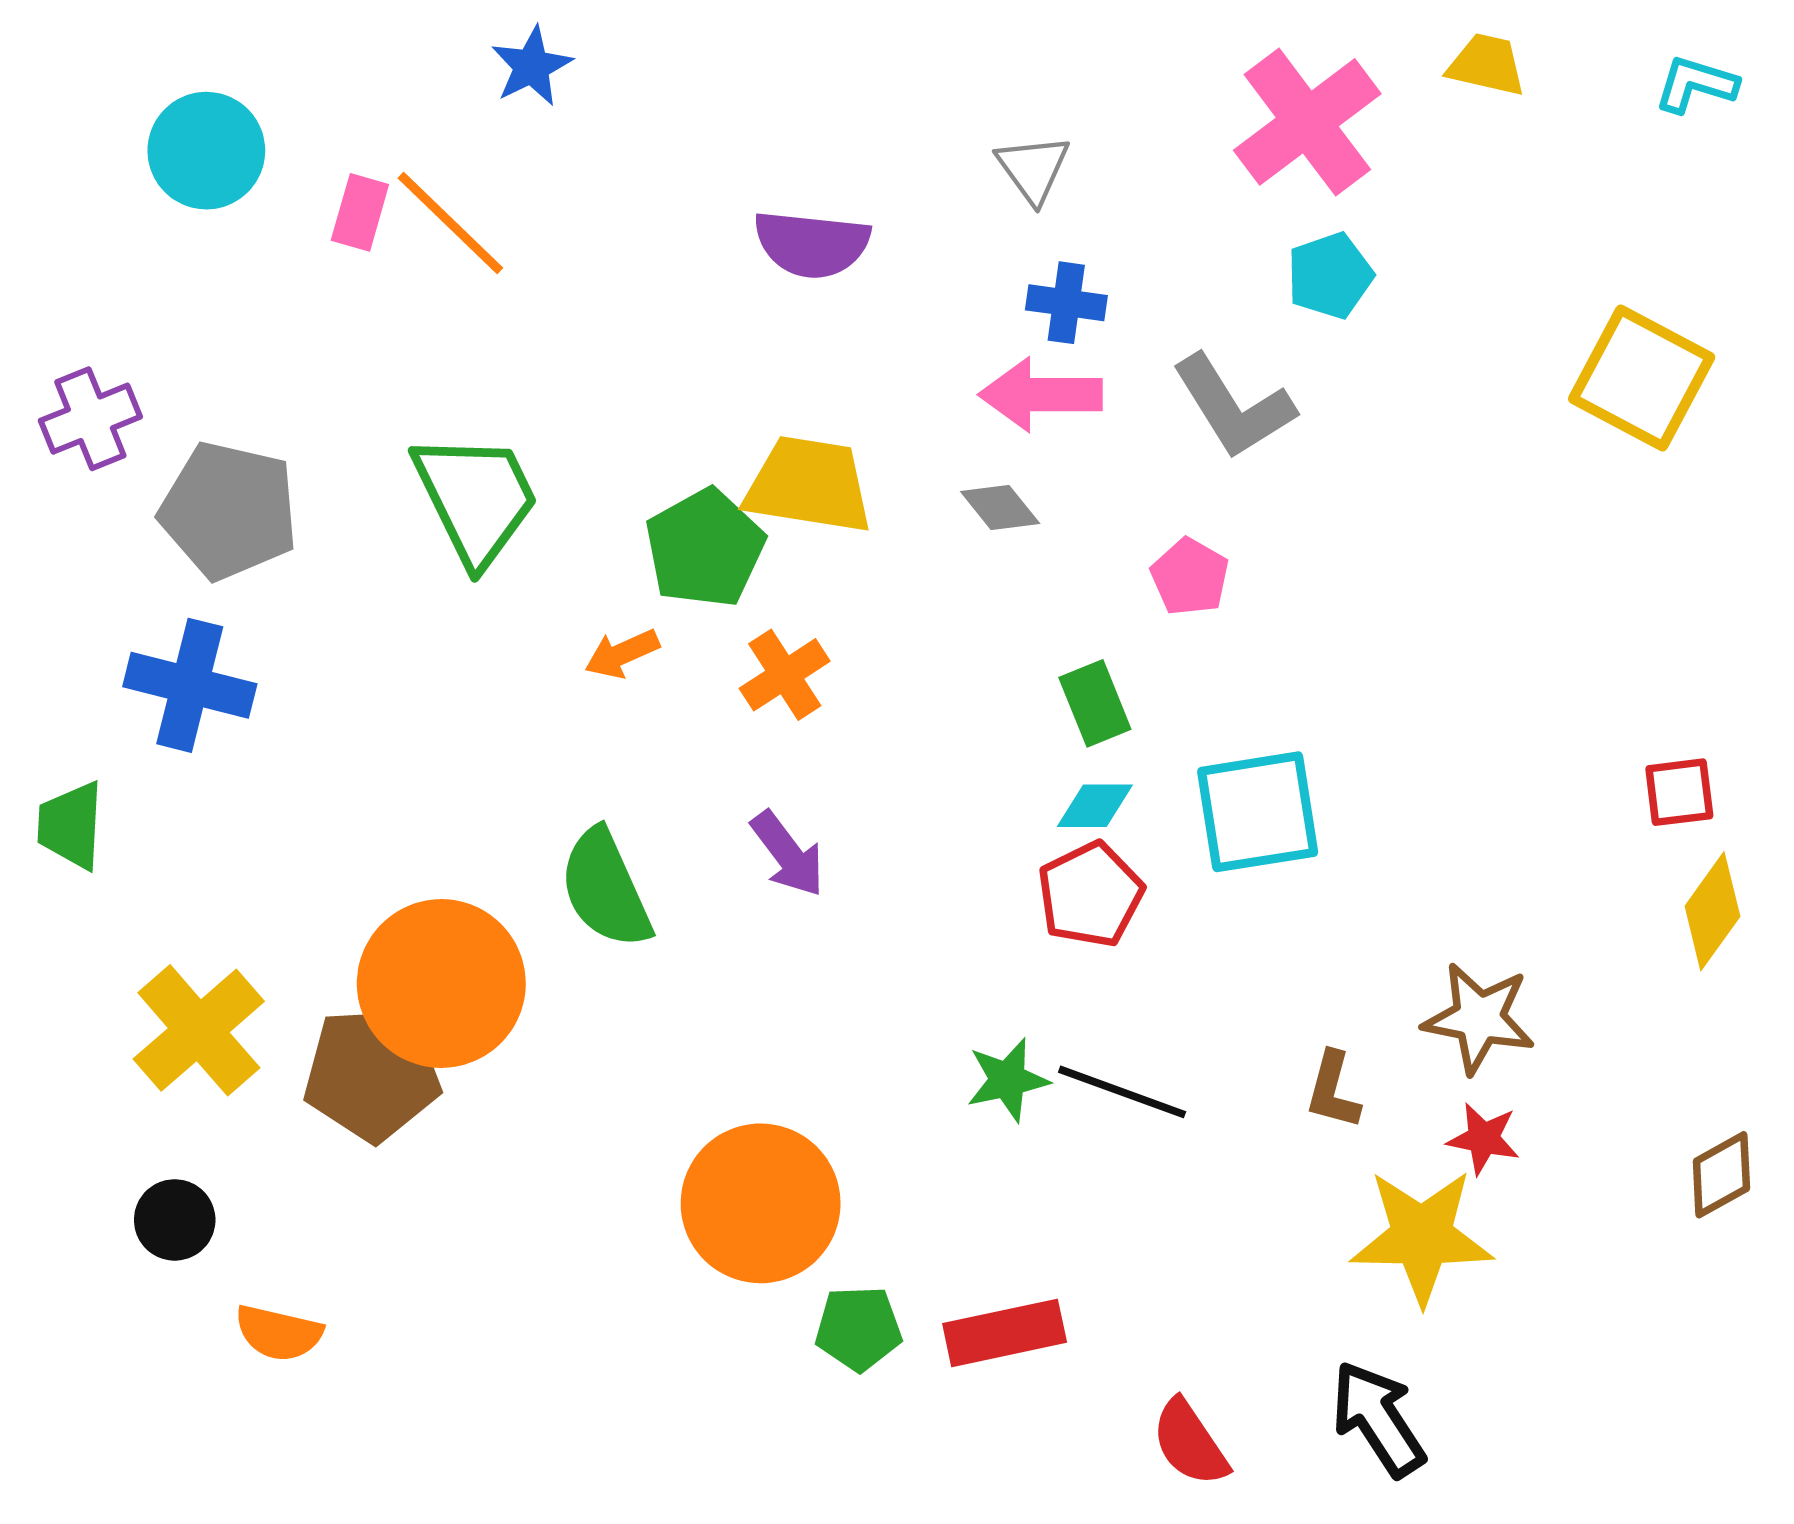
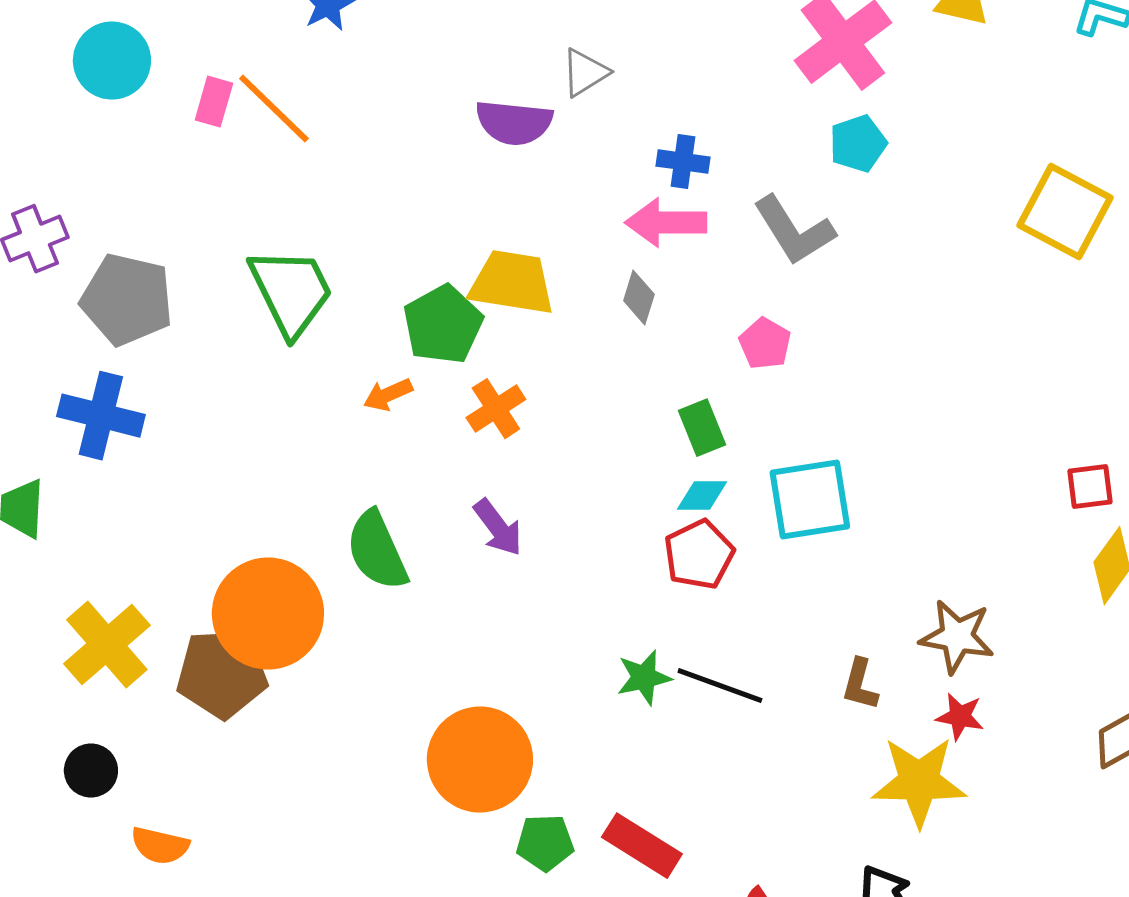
gray triangle: (1033, 169) -> (585, 73), moved, turned 34
gray diamond: (1000, 508) -> (639, 298), turned 56
red rectangle: (1005, 1333) -> (642, 846), turned 44

